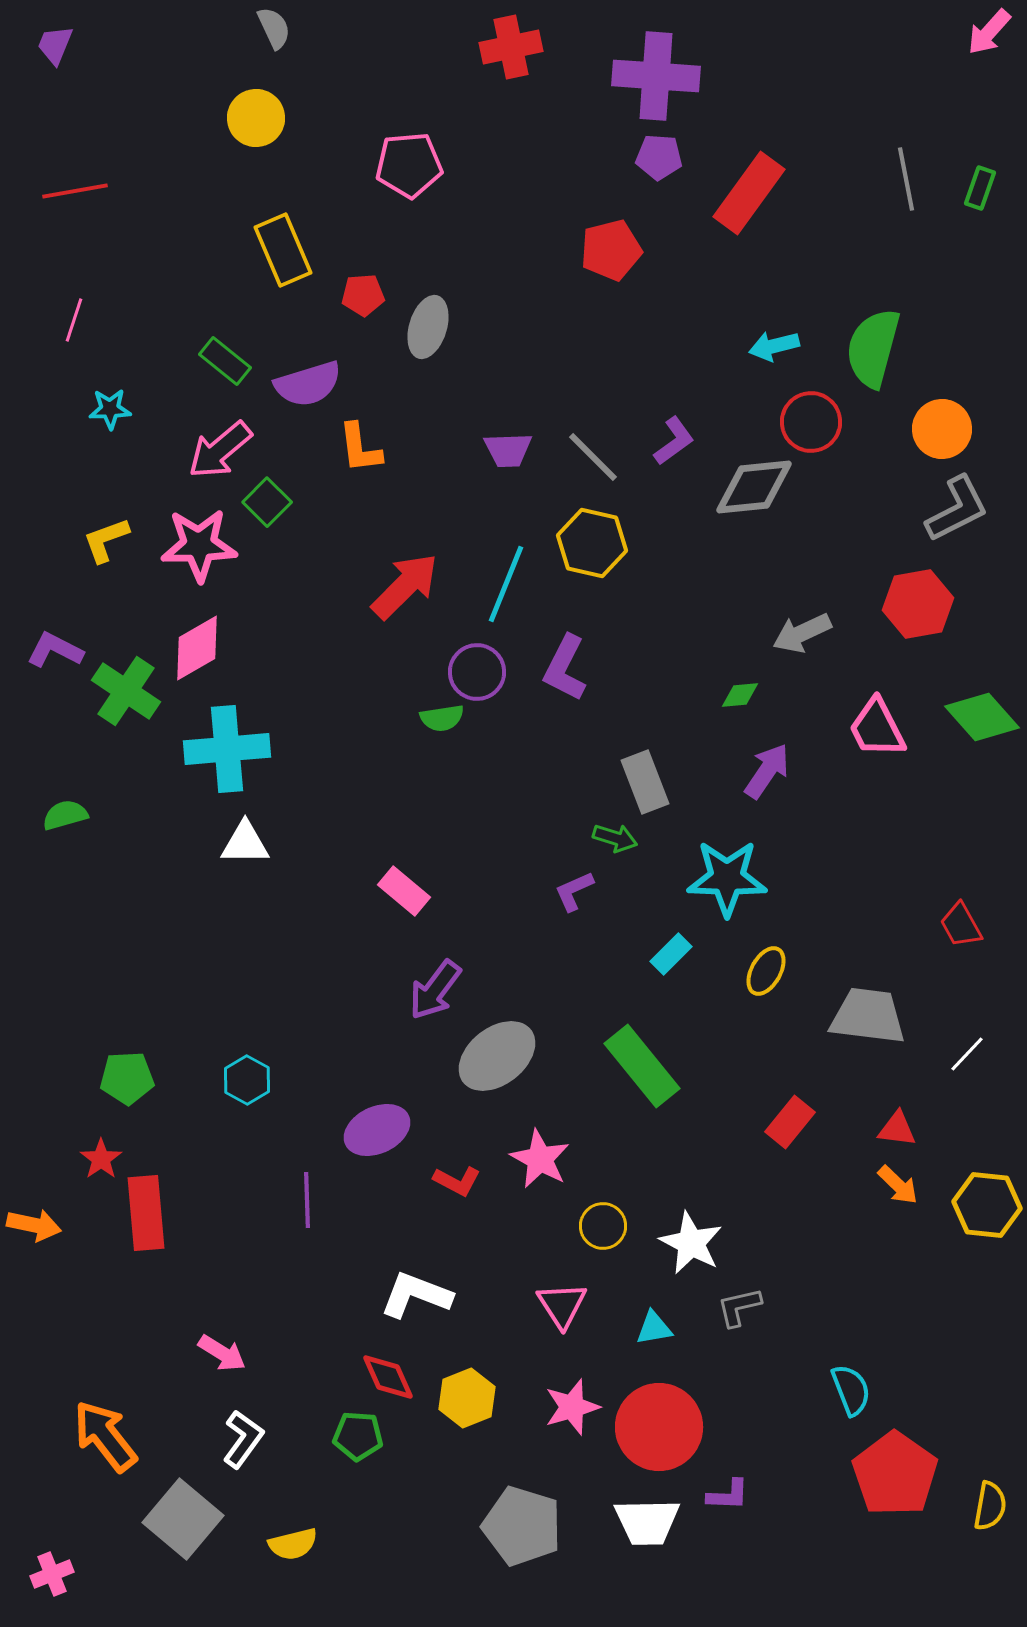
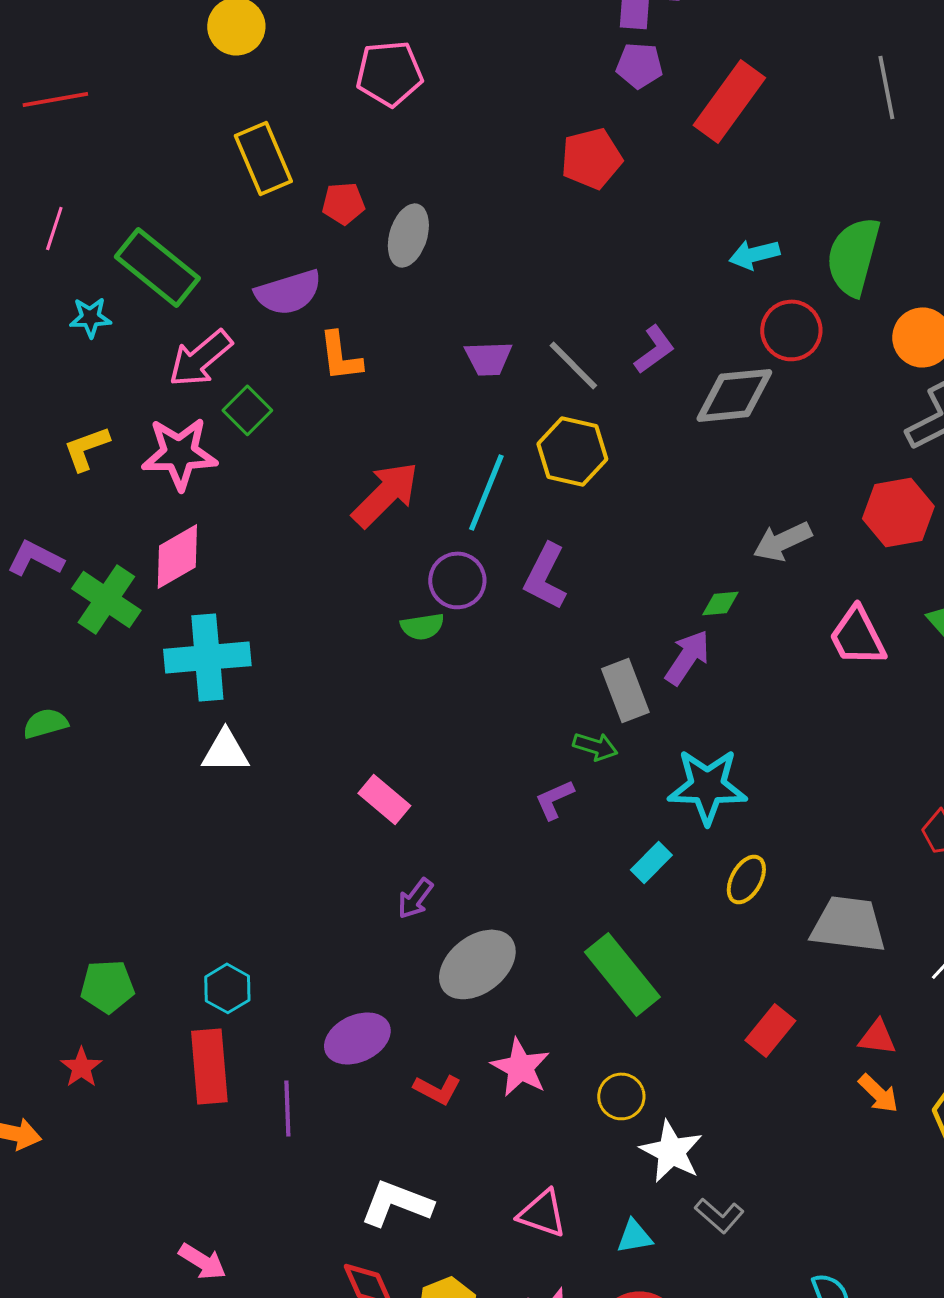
green rectangle: (225, 361) -> (157, 267), moved, size x1.6
purple arrow: (767, 771) -> (687, 657), moved
purple arrow: (435, 990) -> (415, 898), size x0.7
red rectangle: (146, 1213) -> (209, 1066), moved
yellow circle: (603, 1226) -> (621, 1096), moved
pink triangle: (562, 1305) -> (542, 1213), turned -38
gray L-shape: (739, 1307) -> (719, 1215), turned -126

